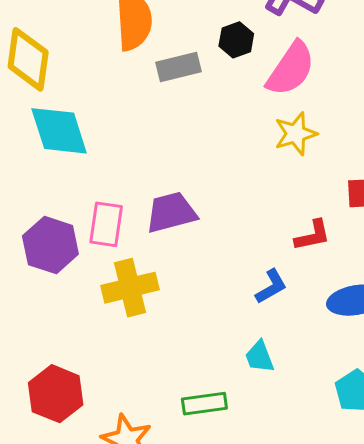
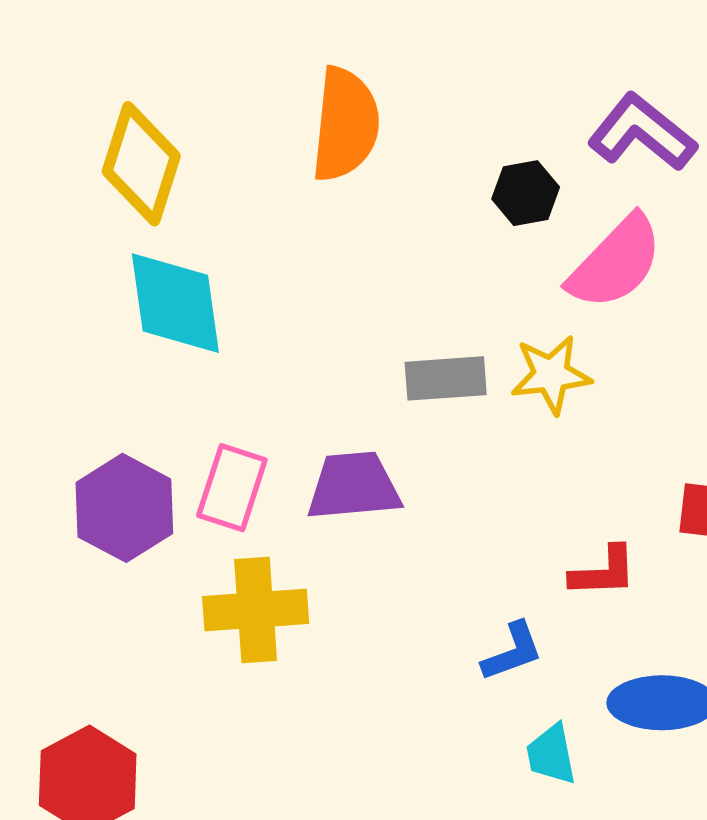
gray rectangle: (178, 67) -> (446, 378), moved
yellow star: (296, 134) -> (551, 375), moved
cyan trapezoid: (260, 357) -> (551, 754), moved

